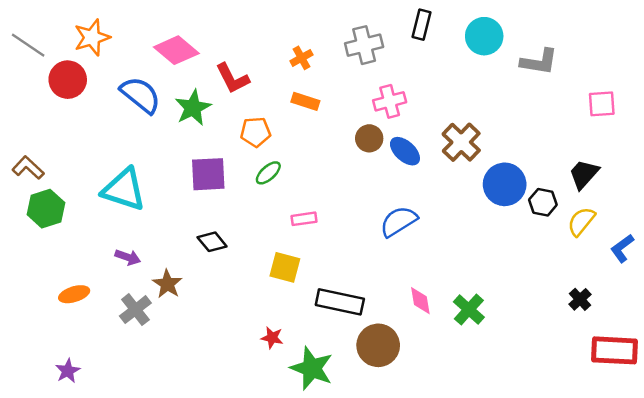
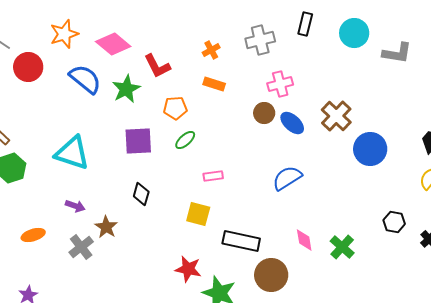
orange star: (92, 37) -> (64, 34), moved
black hexagon: (543, 202) -> (394, 222), moved
black diamond: (212, 242) -> (141, 194), turned 55
red star: (272, 338) -> (188, 269), size x1.5

